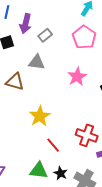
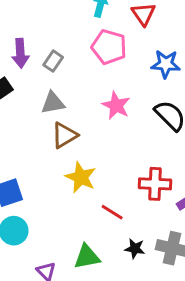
brown triangle: (15, 82) -> (64, 135), moved, turned -30
green triangle: (39, 170) -> (87, 257), moved

